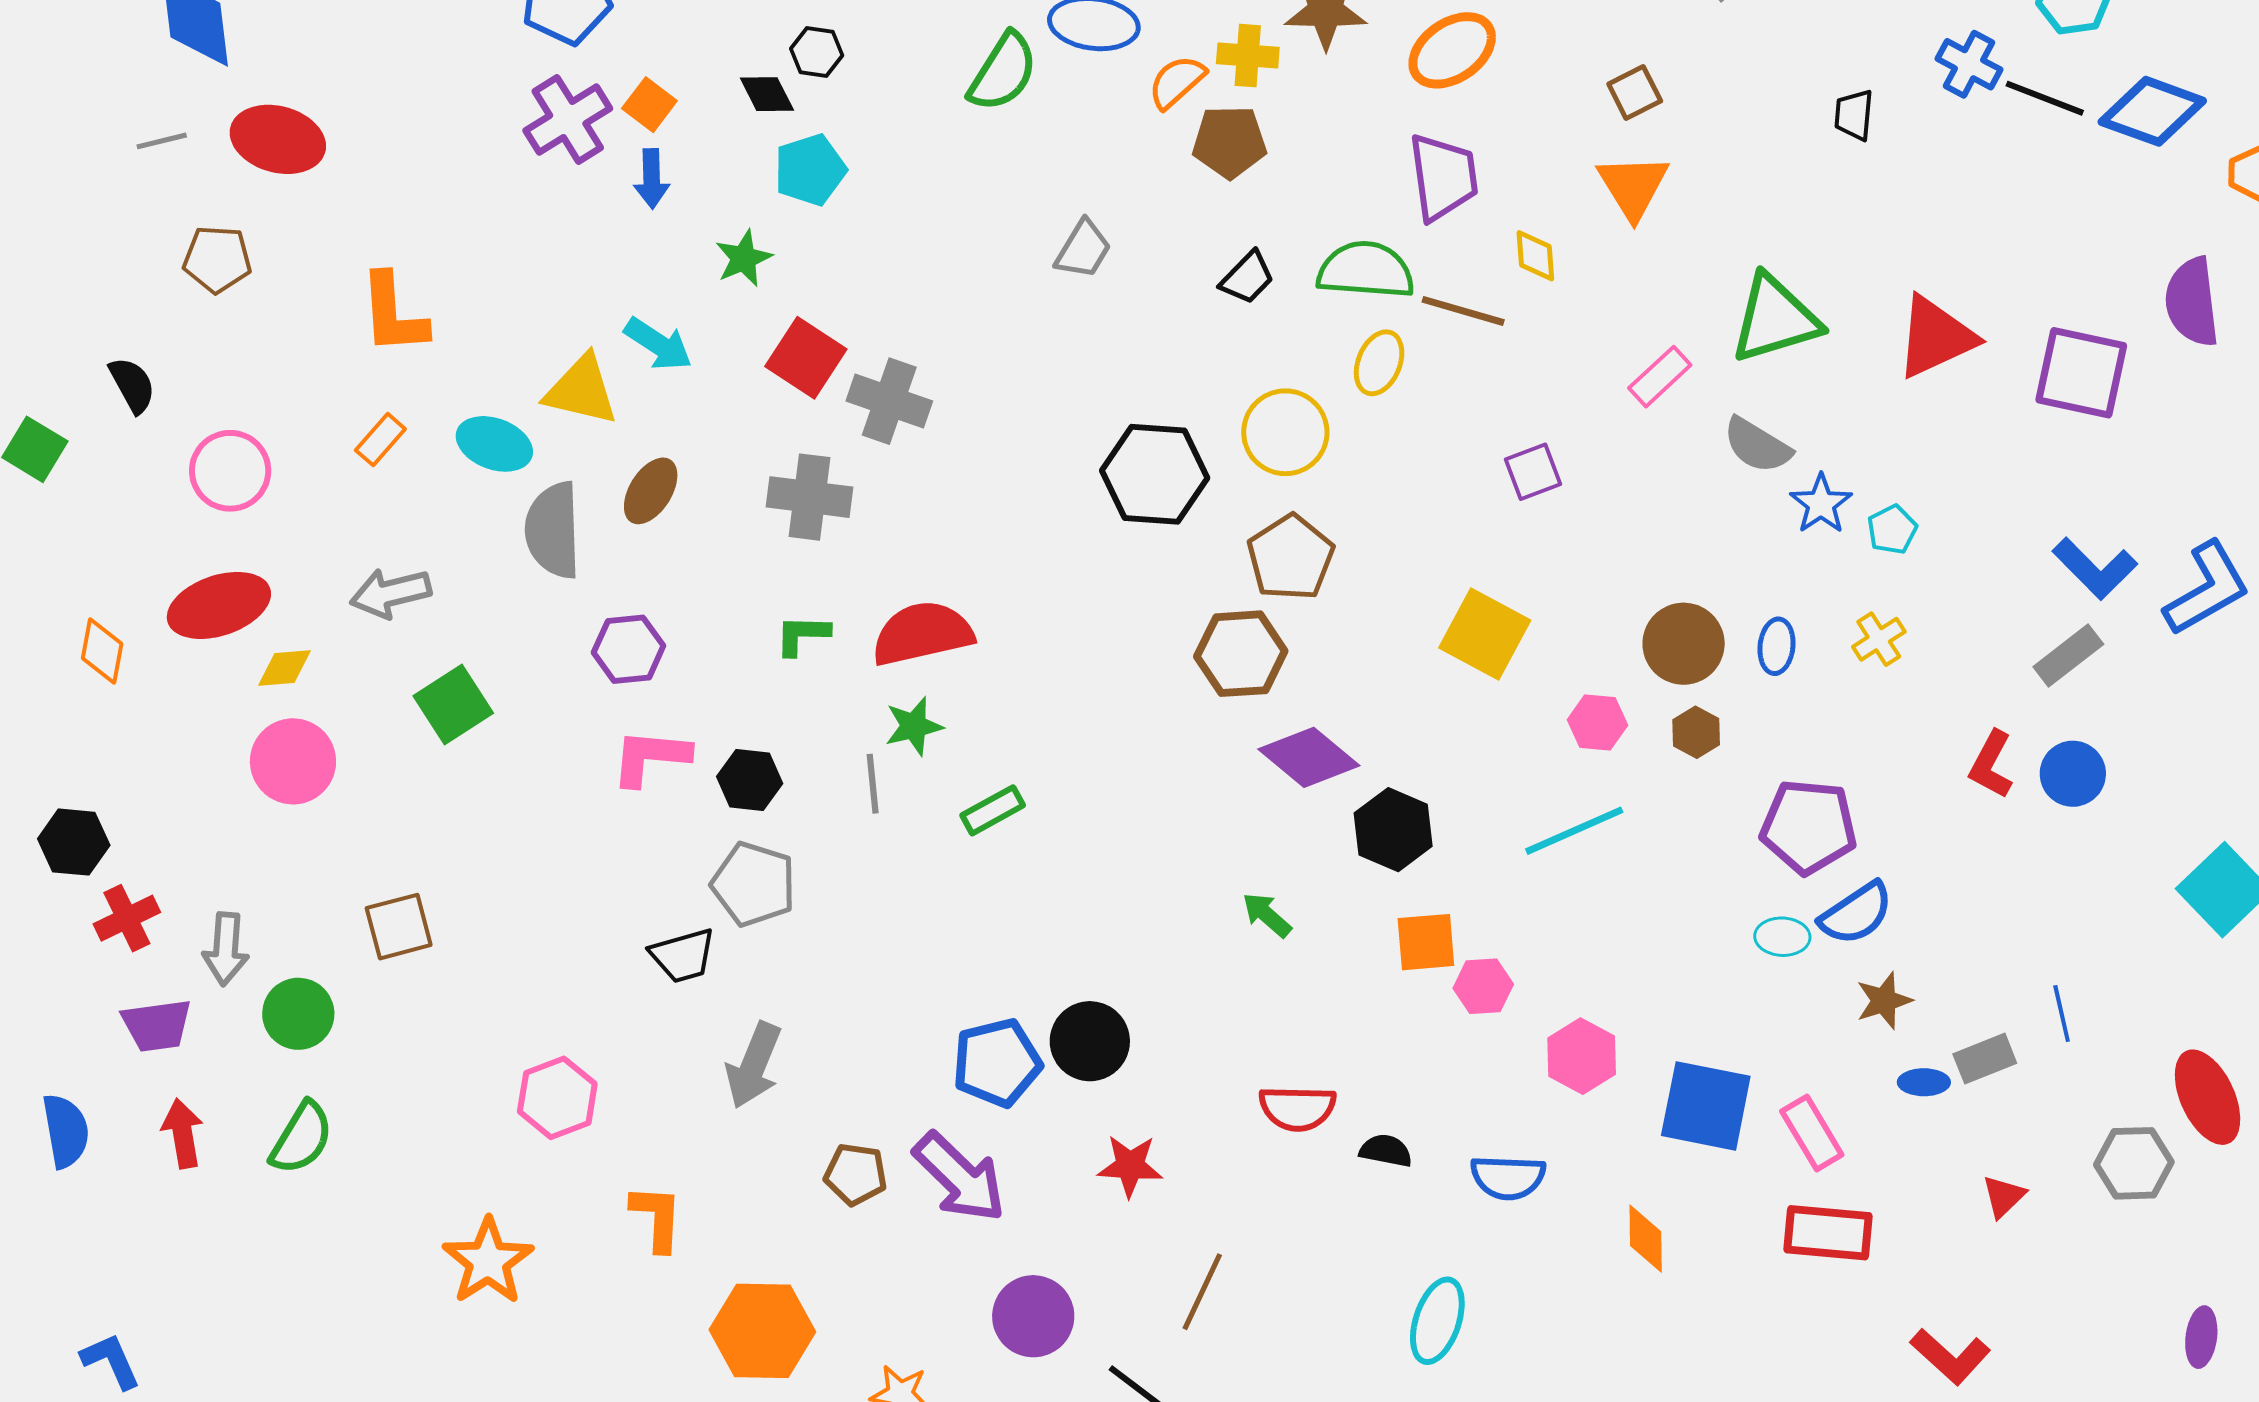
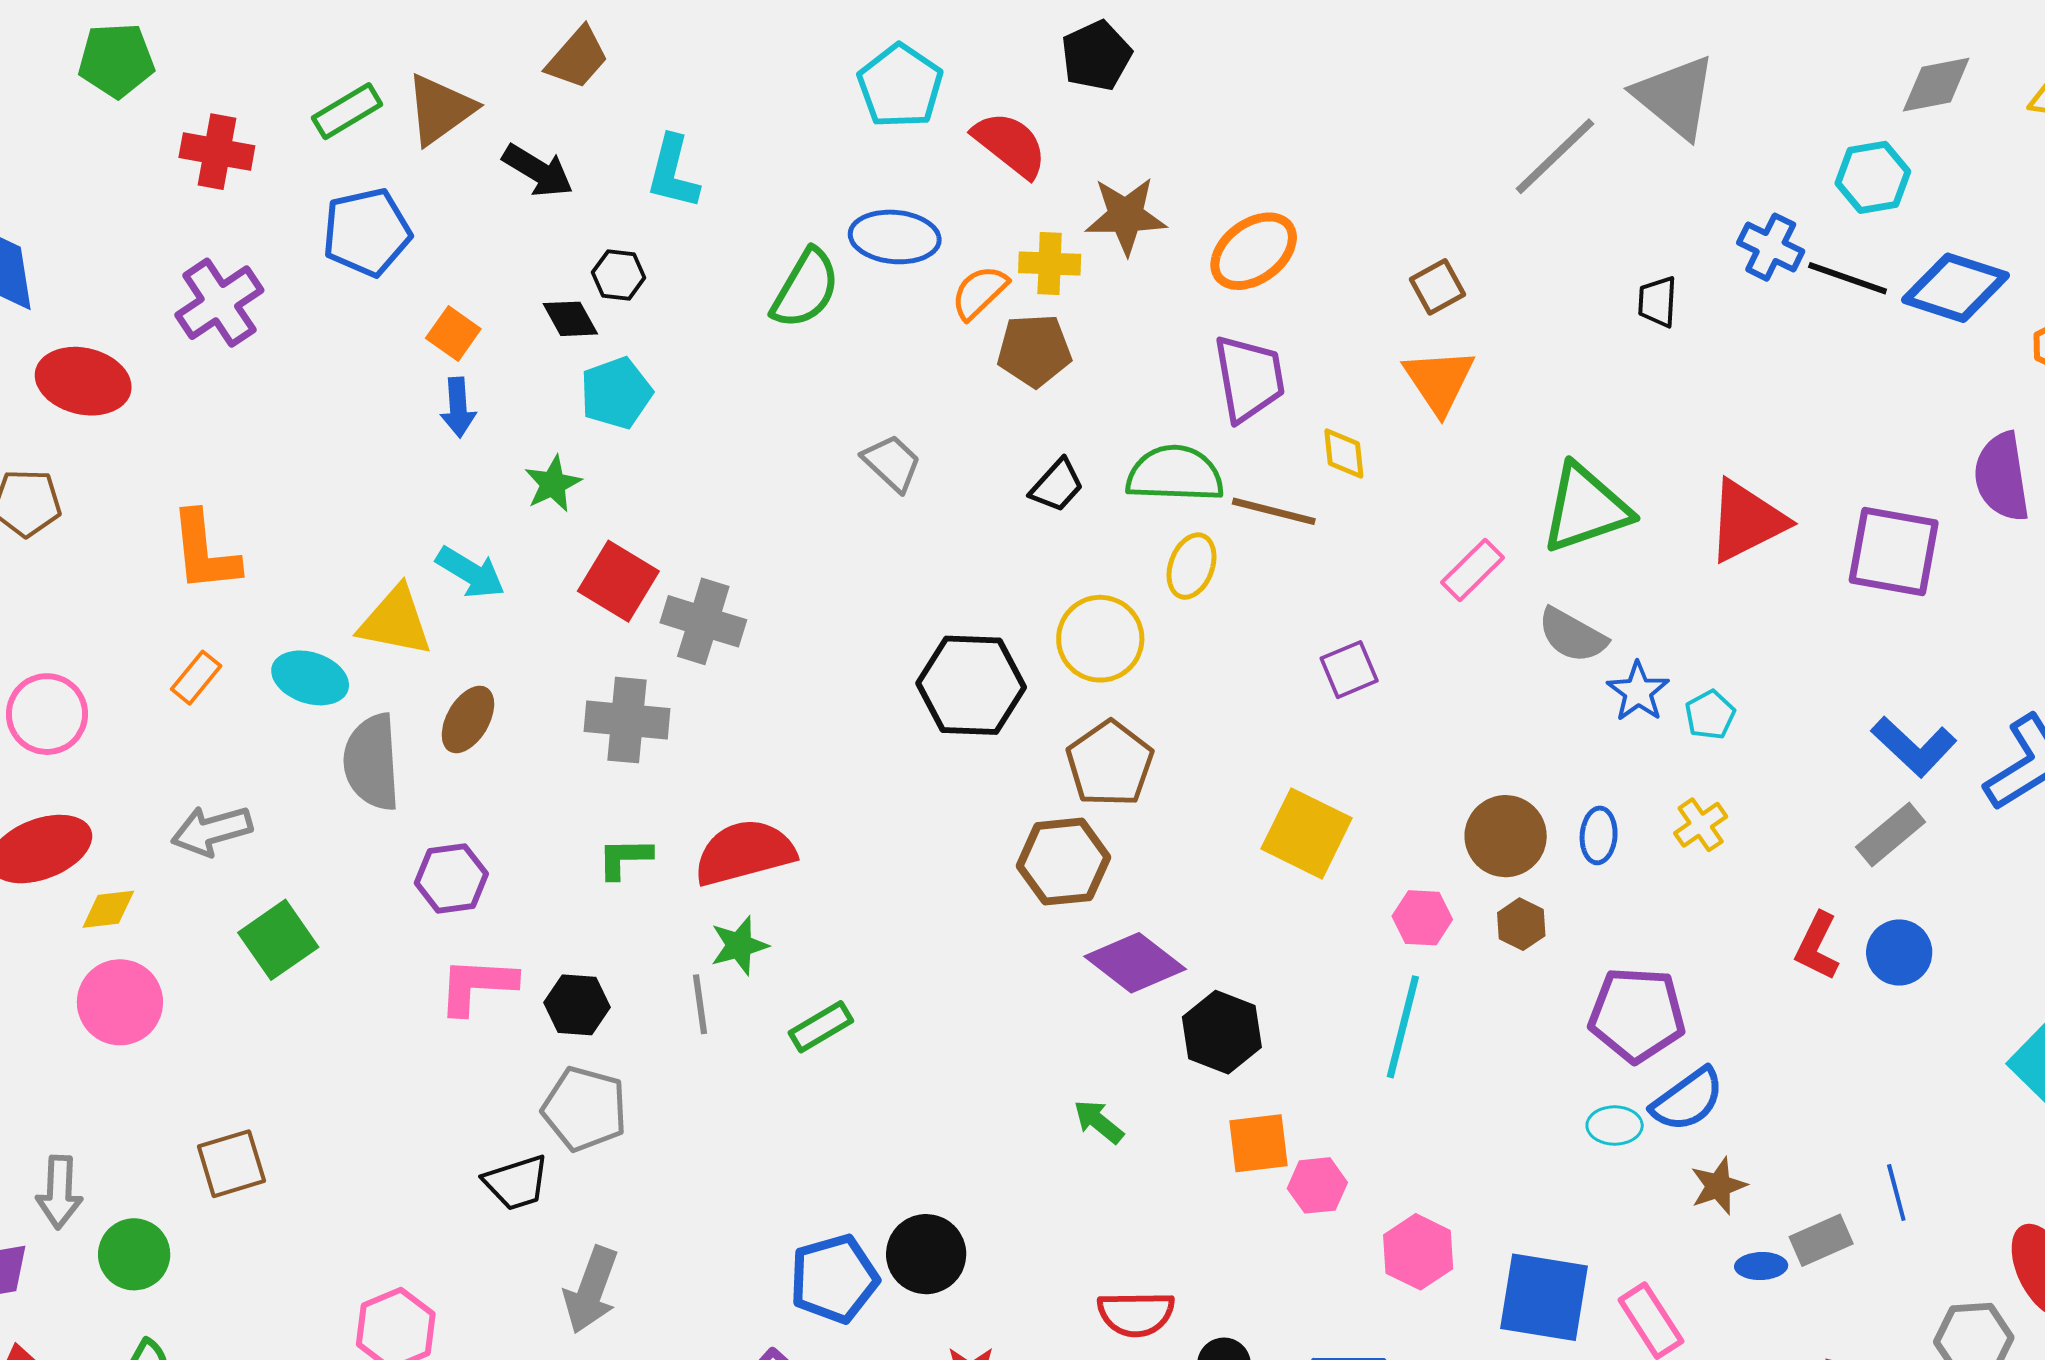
purple cross: (568, 119) -> (219, 303), moved
gray trapezoid: (1083, 249) -> (892, 463), turned -76
cyan line: (1574, 831) -> (1403, 1027), turned -50

